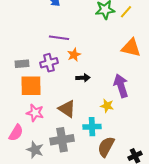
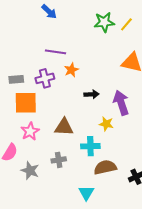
black arrow: (83, 78) -> (91, 94), moved
brown triangle: (67, 109) -> (64, 127), turned -30
pink star: (35, 113) -> (30, 131), turned 30
gray cross: (62, 140) -> (59, 160), size x0.6
brown semicircle: (106, 147) -> (105, 167), turned 50

